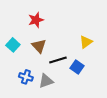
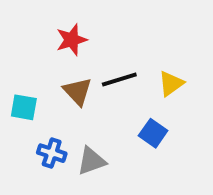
cyan square: (13, 45) -> (24, 107), moved, turned -32
black line: (58, 60) -> (119, 80), moved

